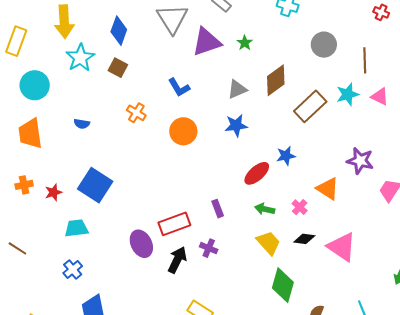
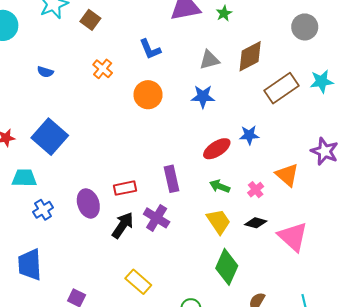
purple rectangle: (218, 209) -> (172, 179), size x1.4
red rectangle: (174, 224) -> (125, 188), size x0.7
purple cross: (209, 248) -> (157, 218), size x1.4
blue cross: (73, 269) -> (43, 210), moved

